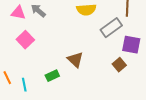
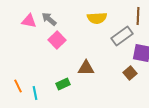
pink square: (25, 40) -> (57, 40), moved
brown triangle: (75, 60) -> (86, 68), turned -42

